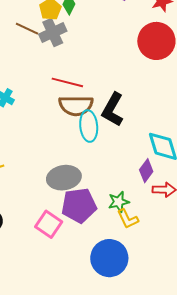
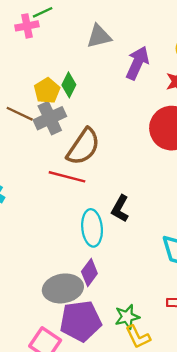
brown semicircle: (76, 106) -> (83, 147), moved, turned -56
black L-shape: (113, 110) -> (120, 209), size x0.7
purple diamond: (146, 171) -> (89, 273), moved

